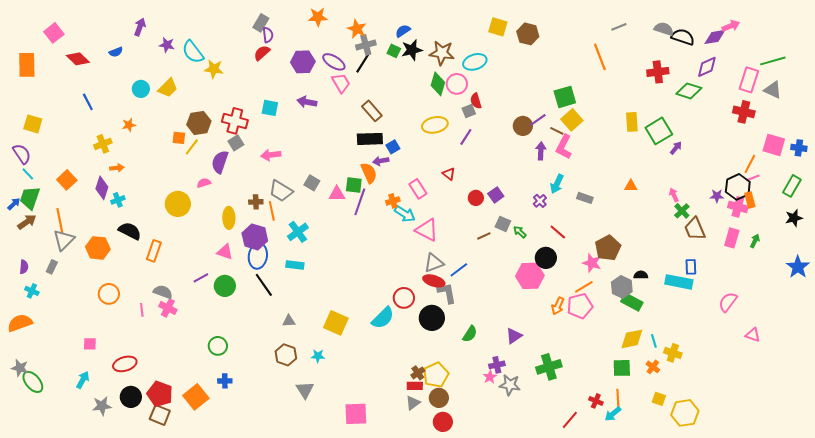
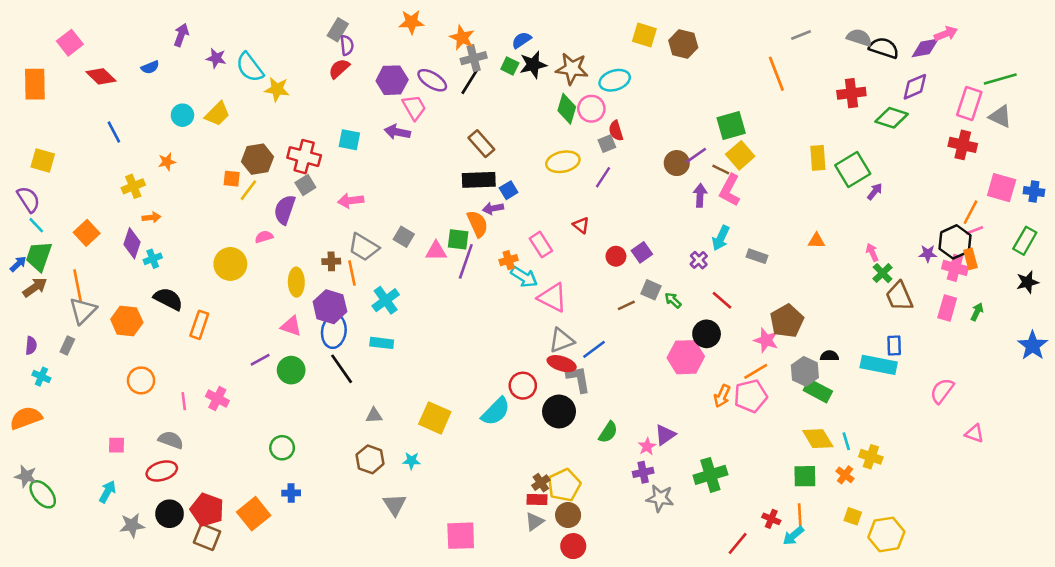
pink trapezoid: (341, 83) -> (414, 107), moved
gray semicircle: (163, 292) -> (171, 440), moved
yellow diamond: (632, 339) -> (818, 439), turned 70
pink star: (490, 377) -> (647, 446), moved

